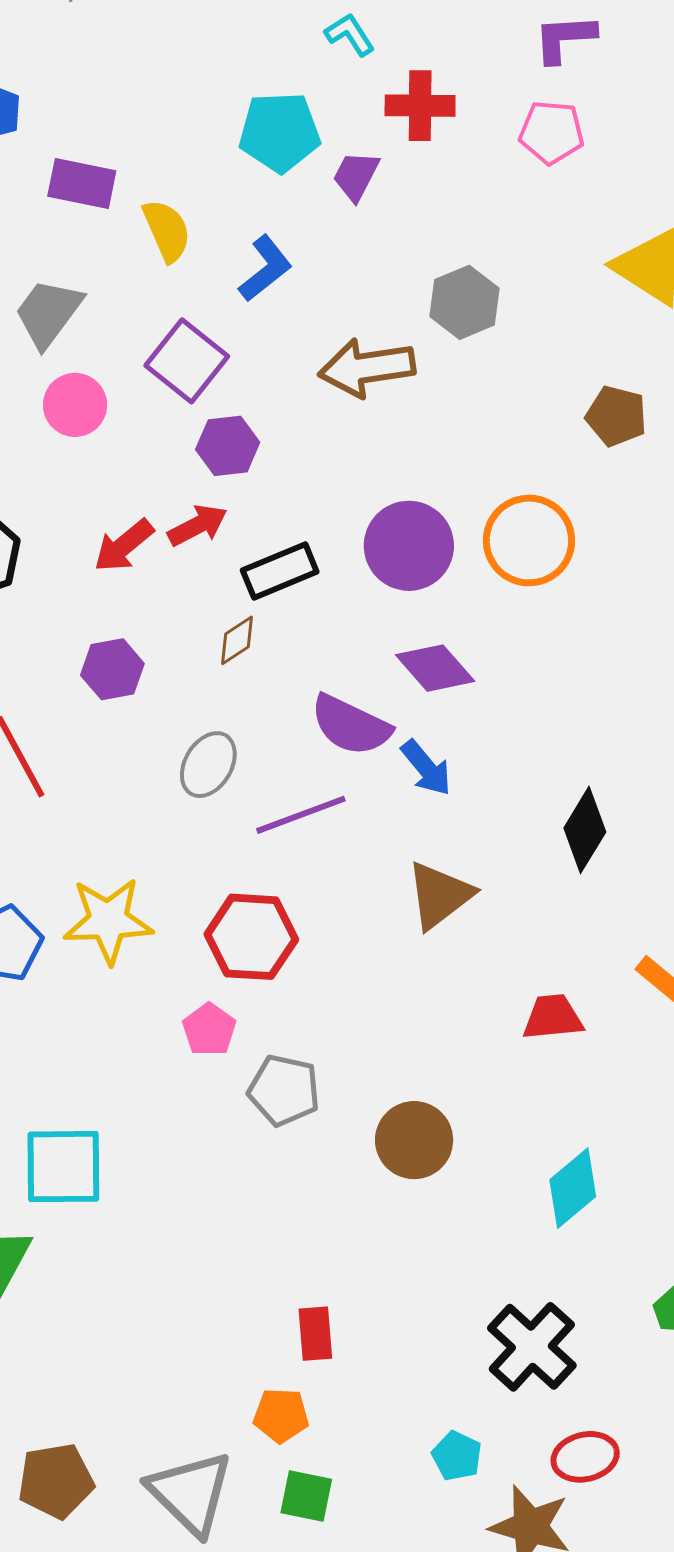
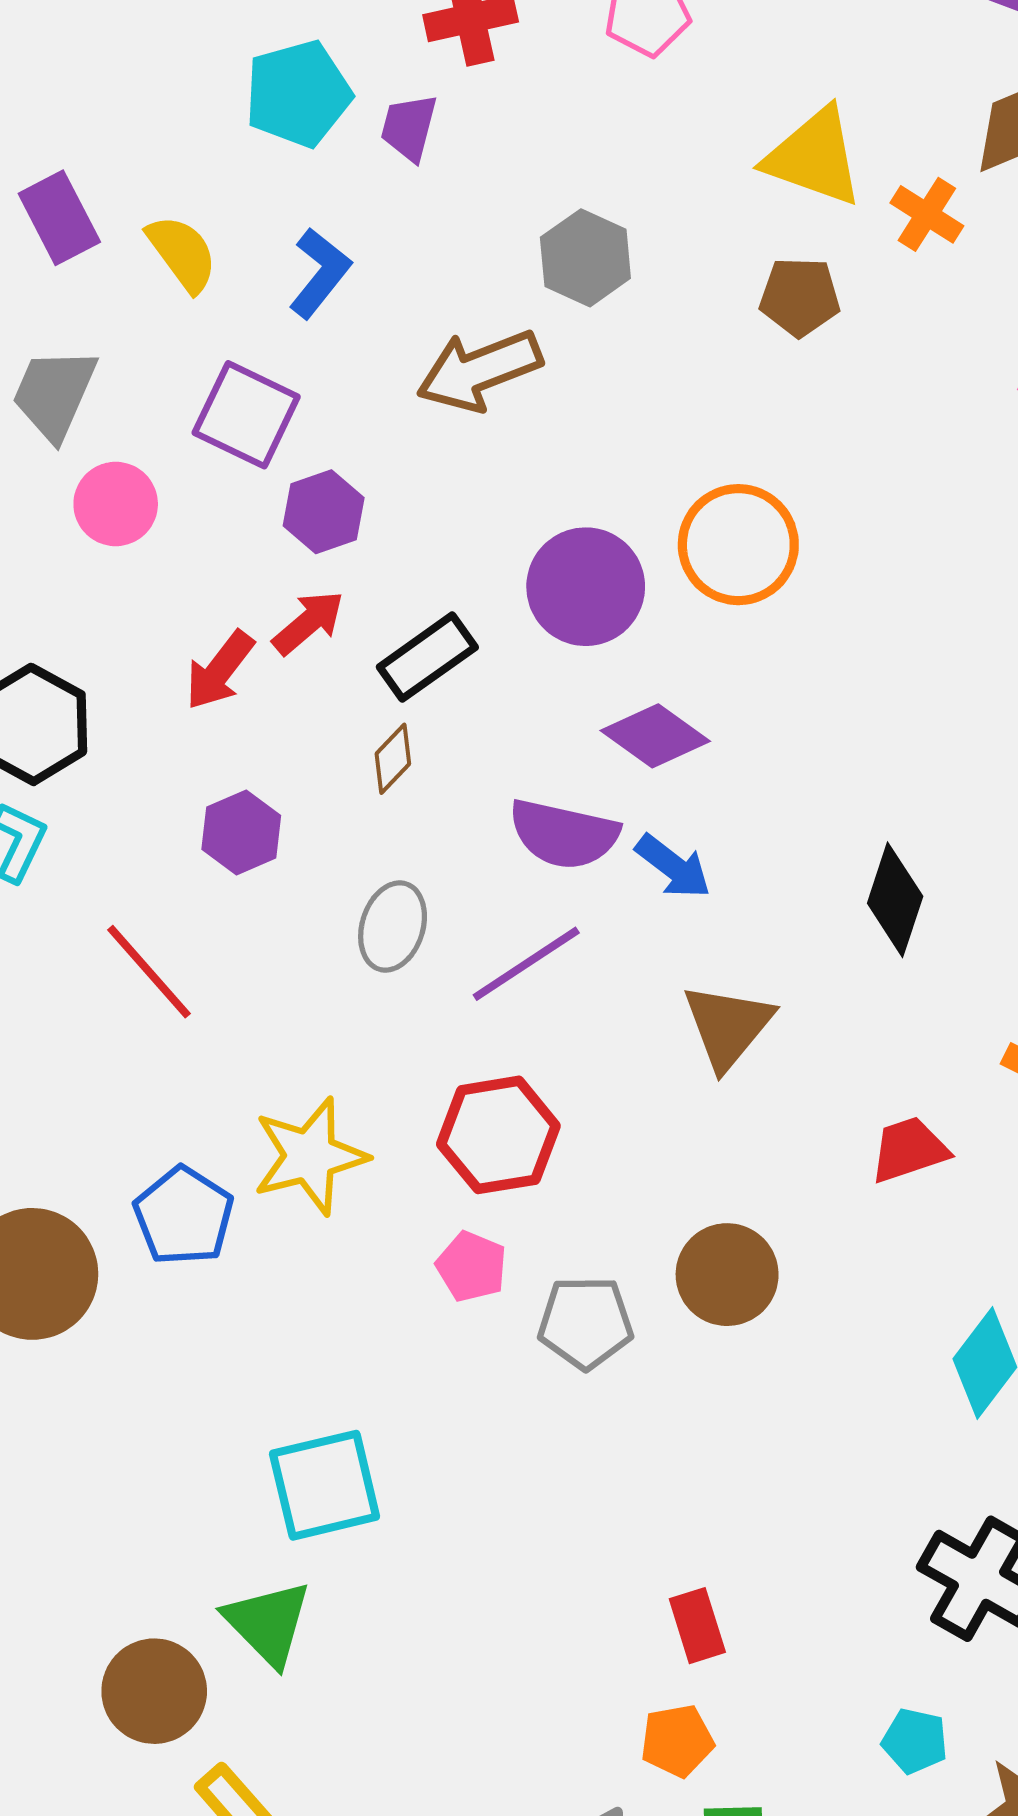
purple rectangle: (82, 183) -> (59, 218), turned 64
brown pentagon: (616, 416) -> (800, 297), moved
brown circle: (414, 1140) -> (727, 1275), moved

